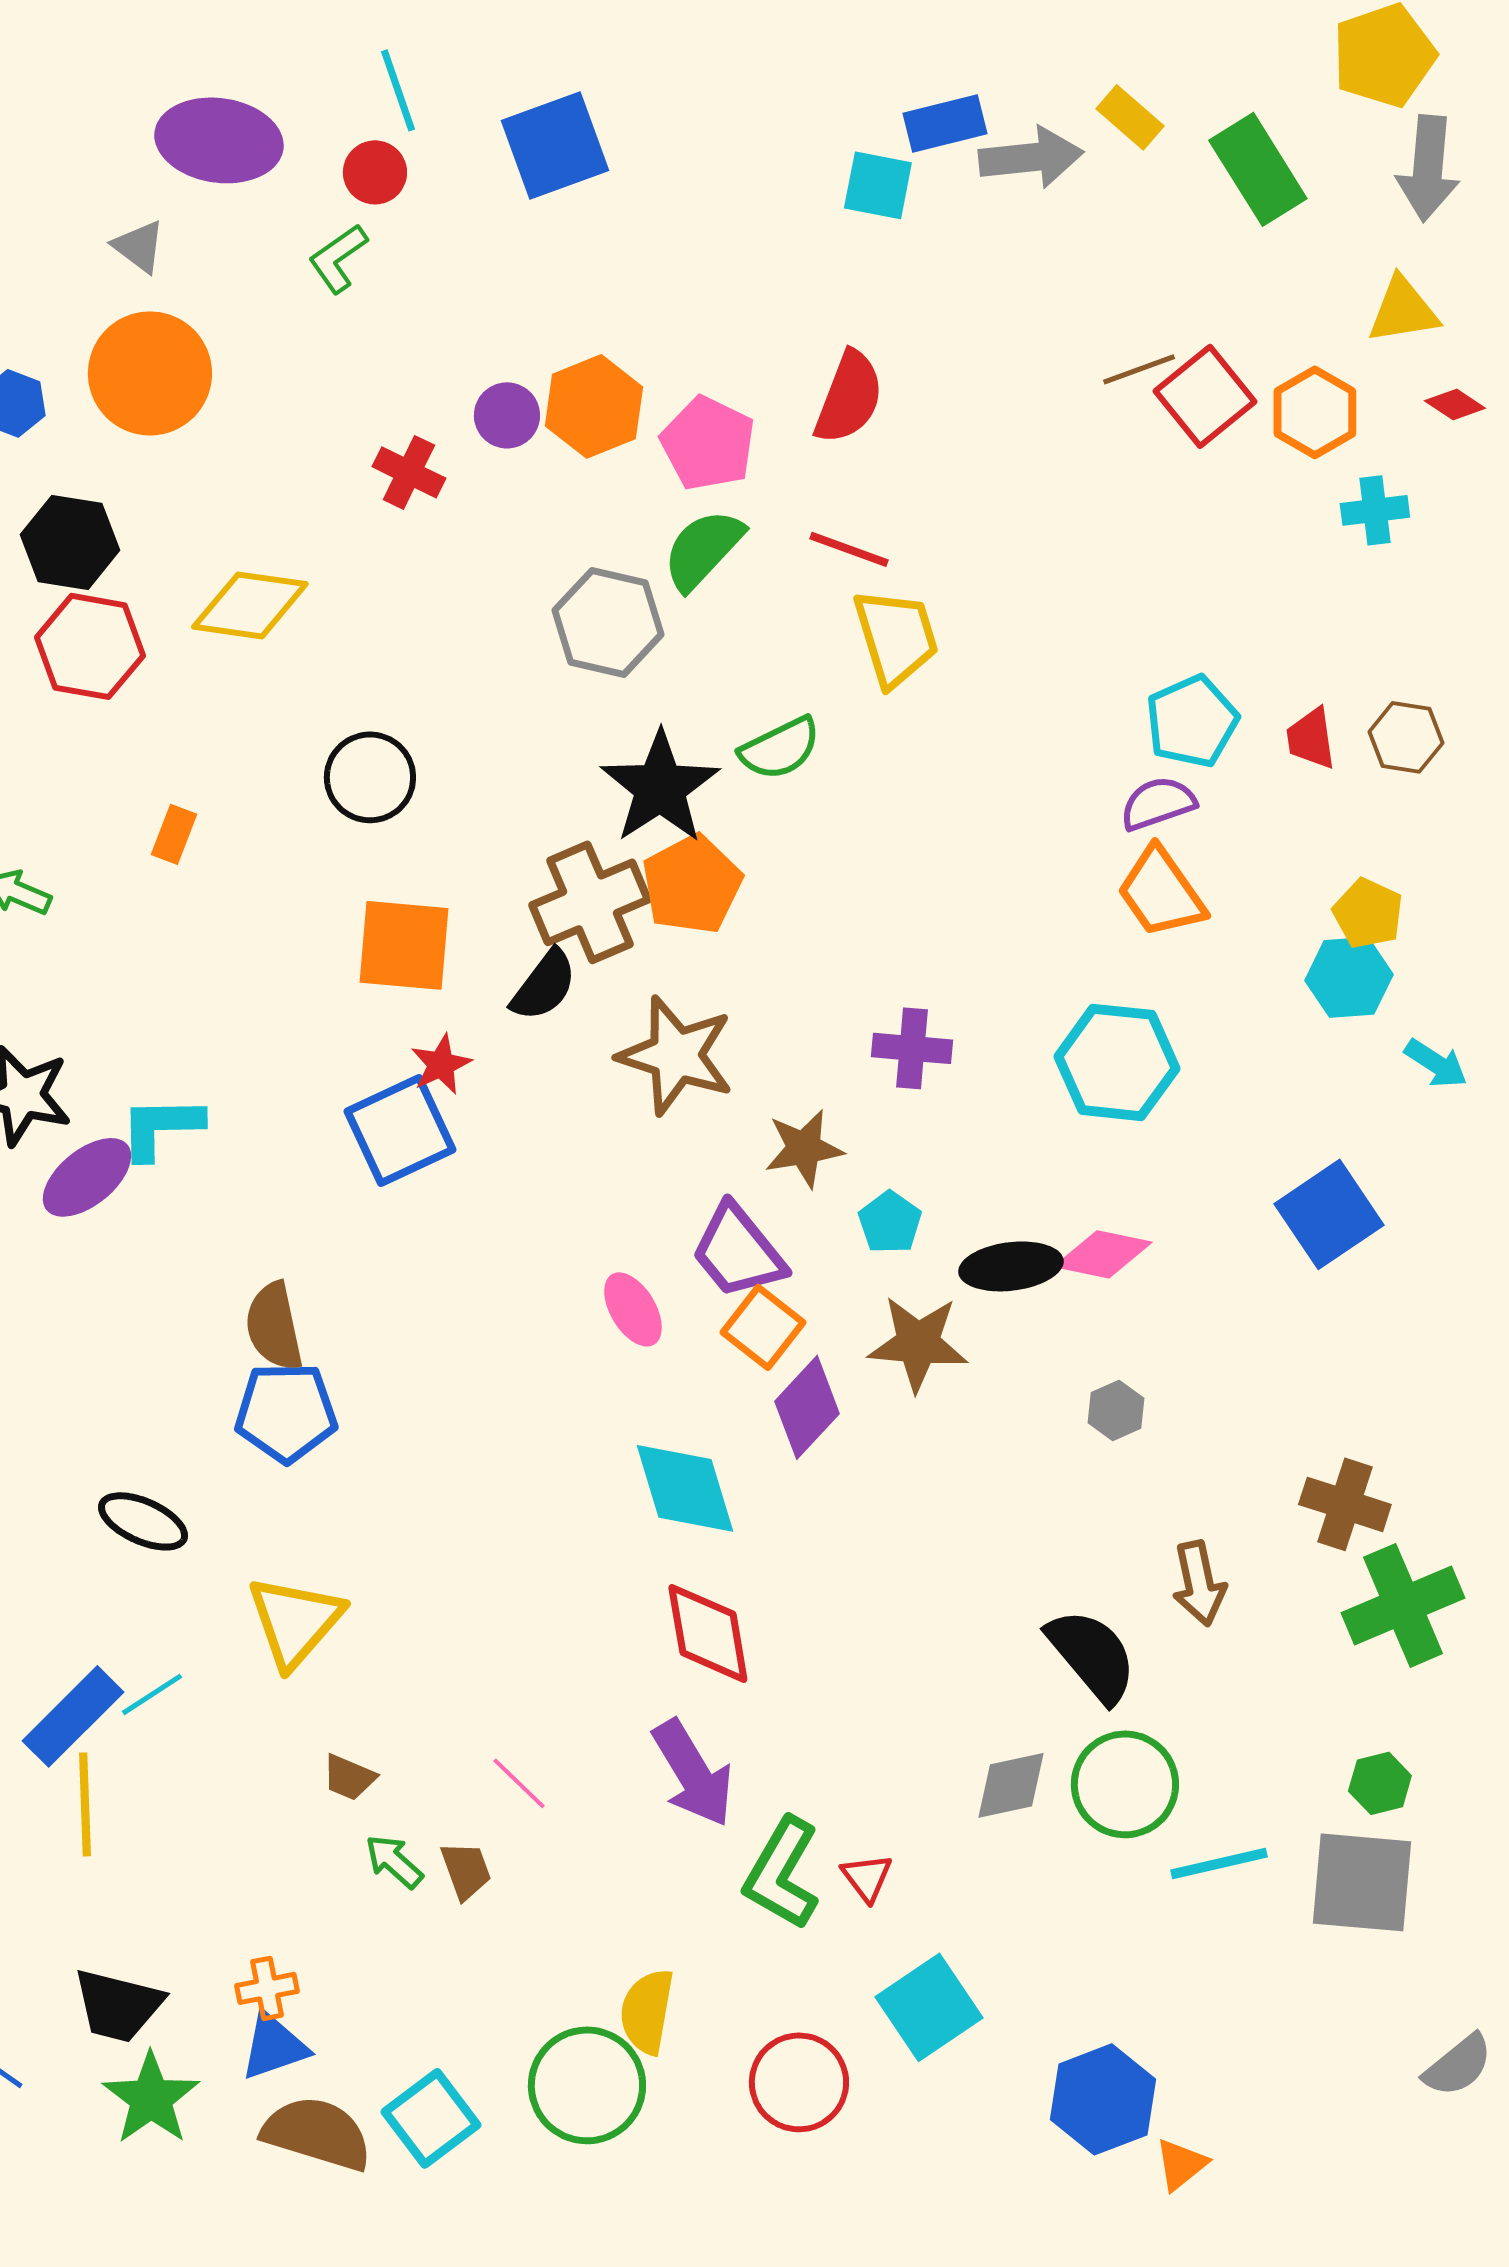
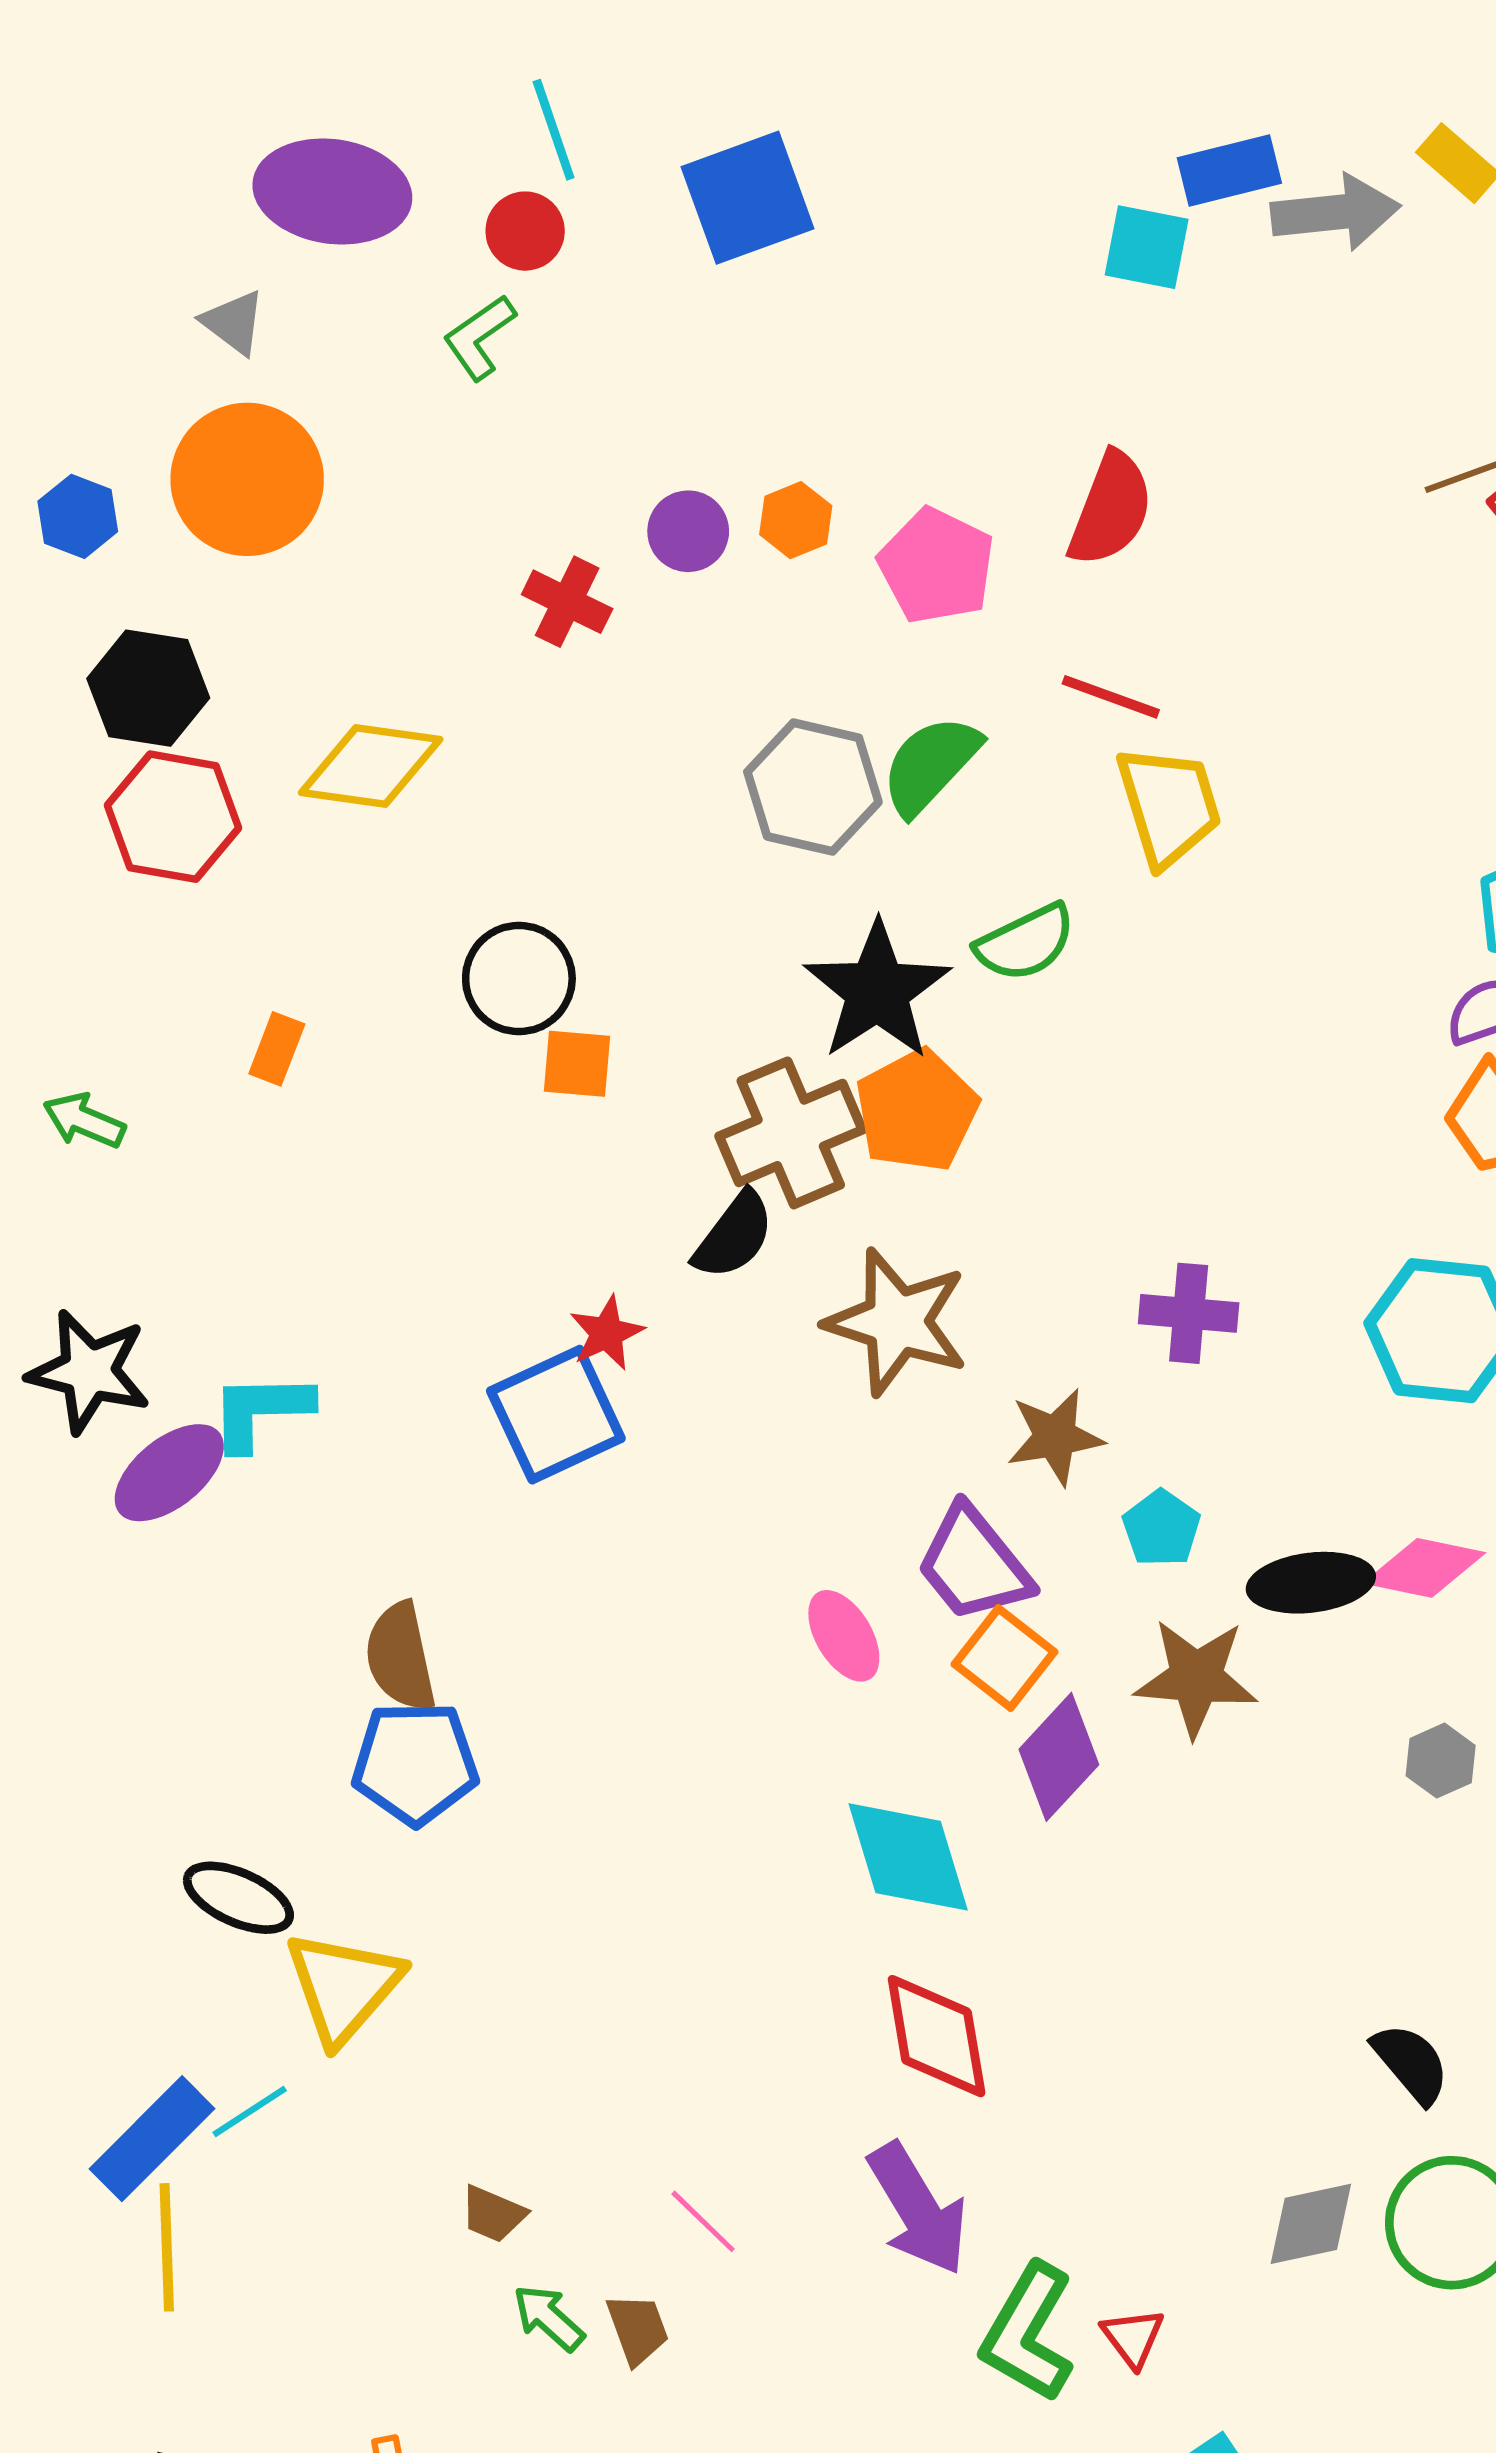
orange hexagon: (594, 406) -> (796, 520), size x0.6
green semicircle: (703, 549) -> (930, 765), moved
orange square: (404, 945) -> (577, 1064), moved, size x0.6
yellow triangle: (295, 1621) -> (343, 1987), moved
black semicircle: (1092, 1655) -> (1411, 2063), size x0.7

